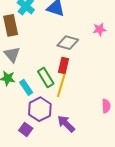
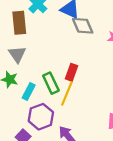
gray diamond: (68, 43) -> (83, 26), moved, turned 45
cyan rectangle: (26, 87) -> (29, 91), turned 56

